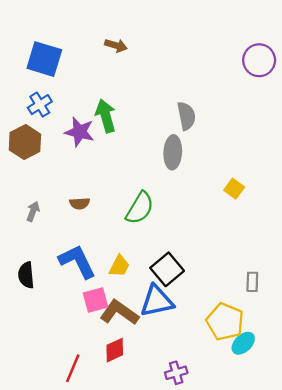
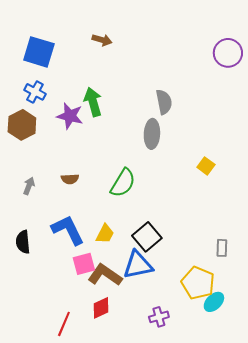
blue cross: (40, 105) -> (35, 92), turned -30
purple cross: (176, 373) -> (159, 317), moved

